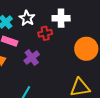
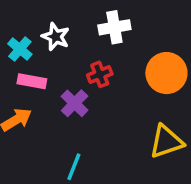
red cross: (45, 33) -> (100, 74), moved

